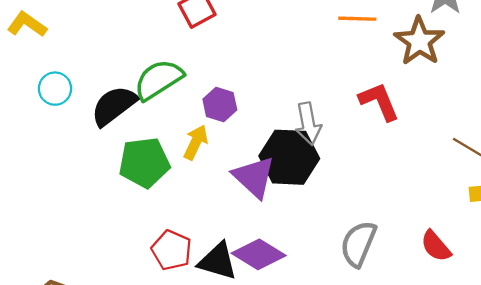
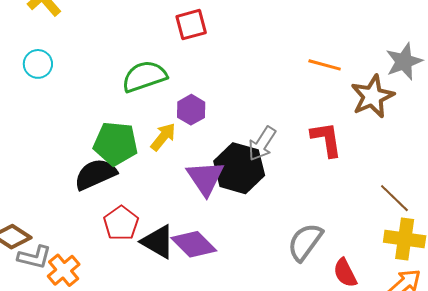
cyan circle: (55, 89) -> (38, 64), moved
black semicircle: (114, 106) -> (95, 174), moved
gray arrow: (308, 124) -> (262, 144), turned 30
gray semicircle: (358, 244) -> (305, 242), moved

